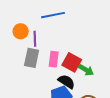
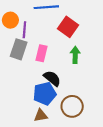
red square: (72, 62) -> (68, 27), moved
green arrow: (86, 70) -> (75, 55), moved, turned -126

